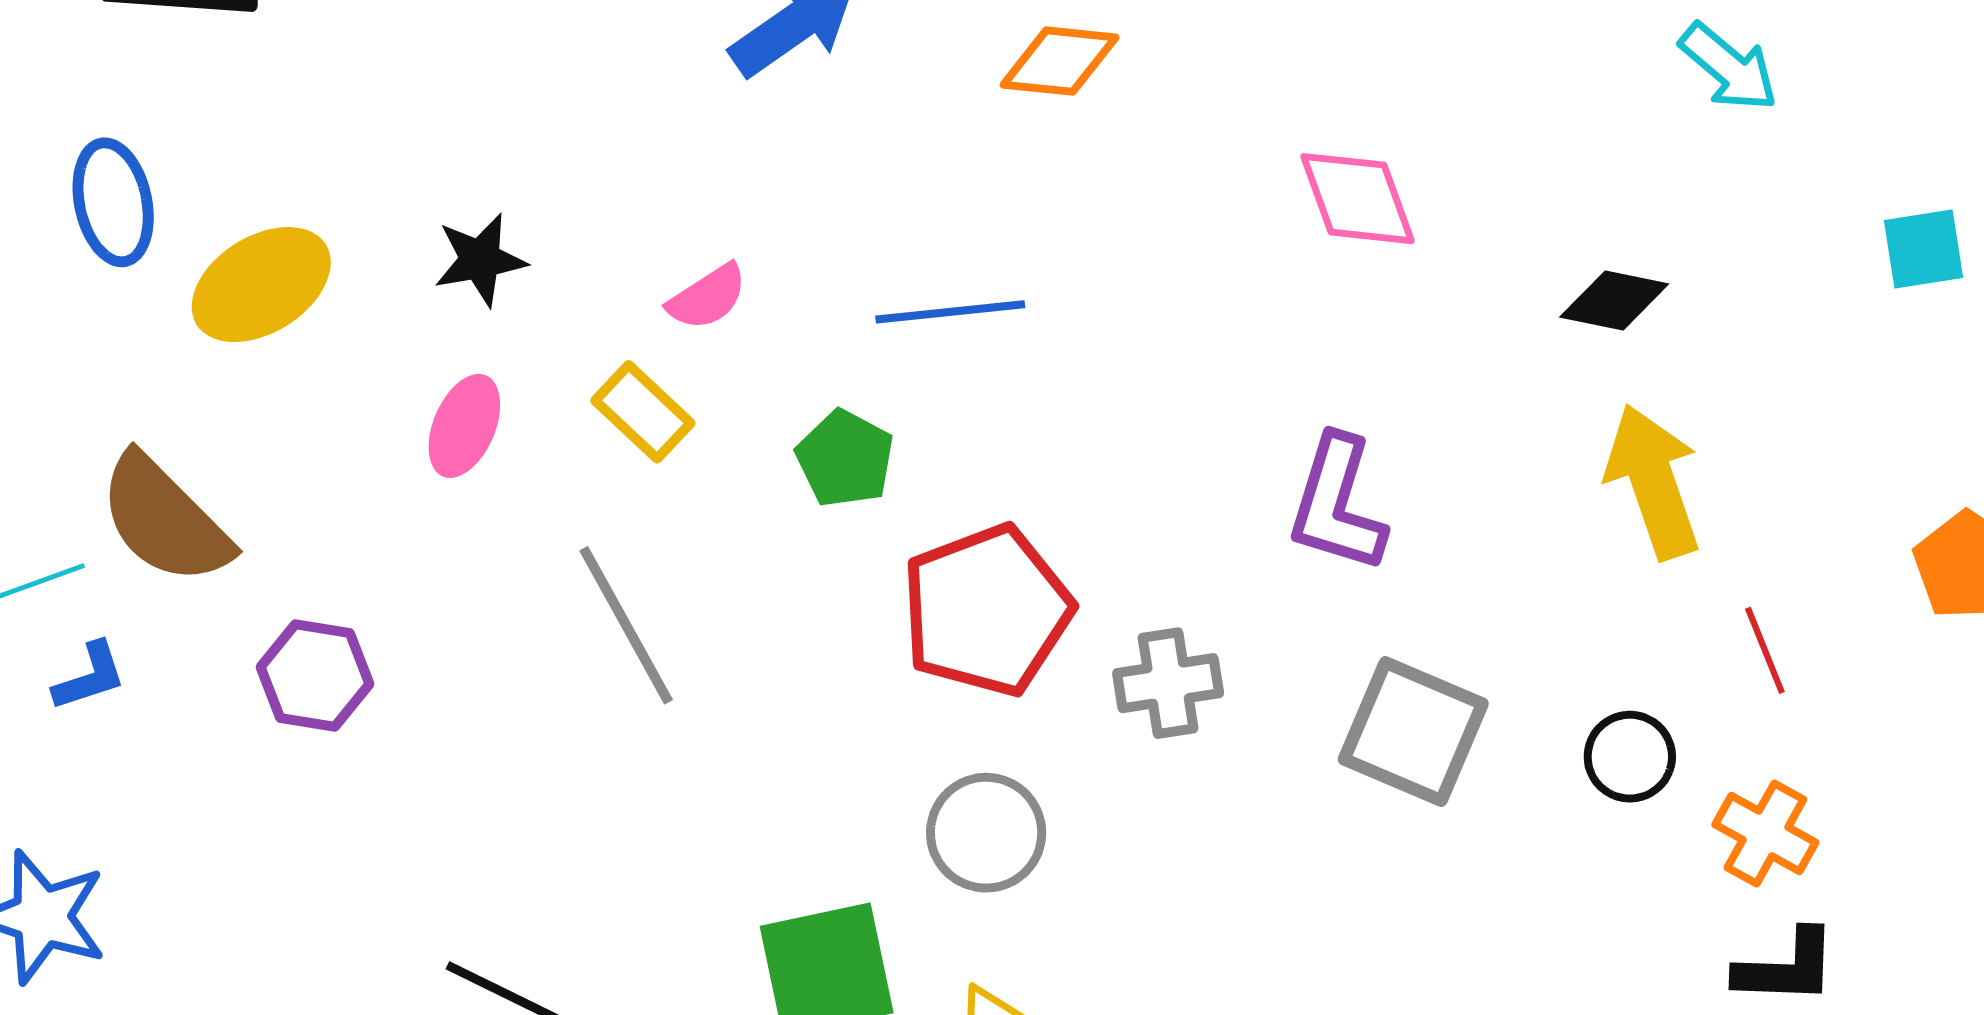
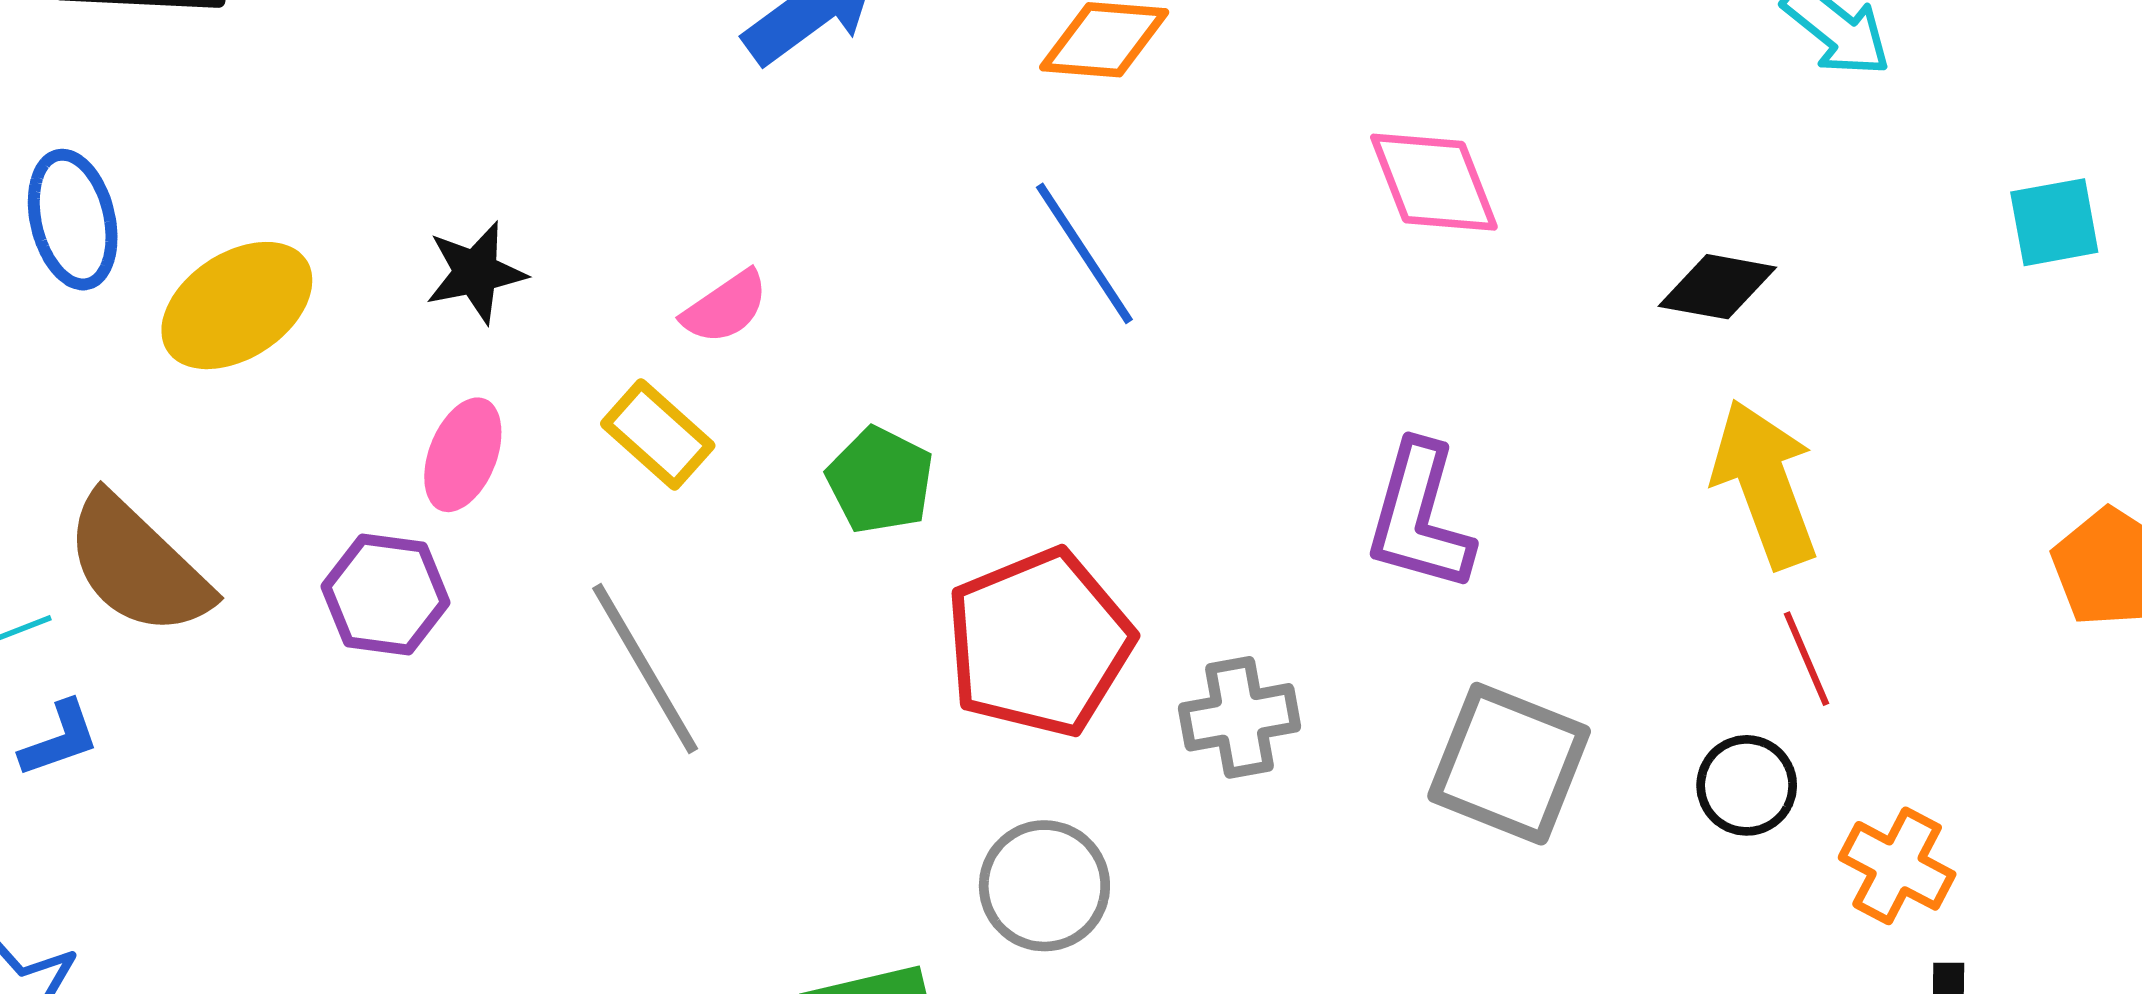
blue line: (950, 312) -> (1084, 253), moved, turned 64
red line: (1765, 650) -> (1807, 659), moved
purple hexagon: (315, 675) -> (385, 594), moved

